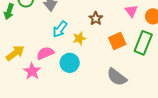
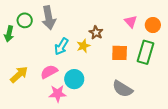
yellow star: (79, 38) -> (83, 46), moved
orange square: (117, 41) -> (120, 53), turned 30
pink star: (32, 71) -> (58, 94), moved, turned -30

